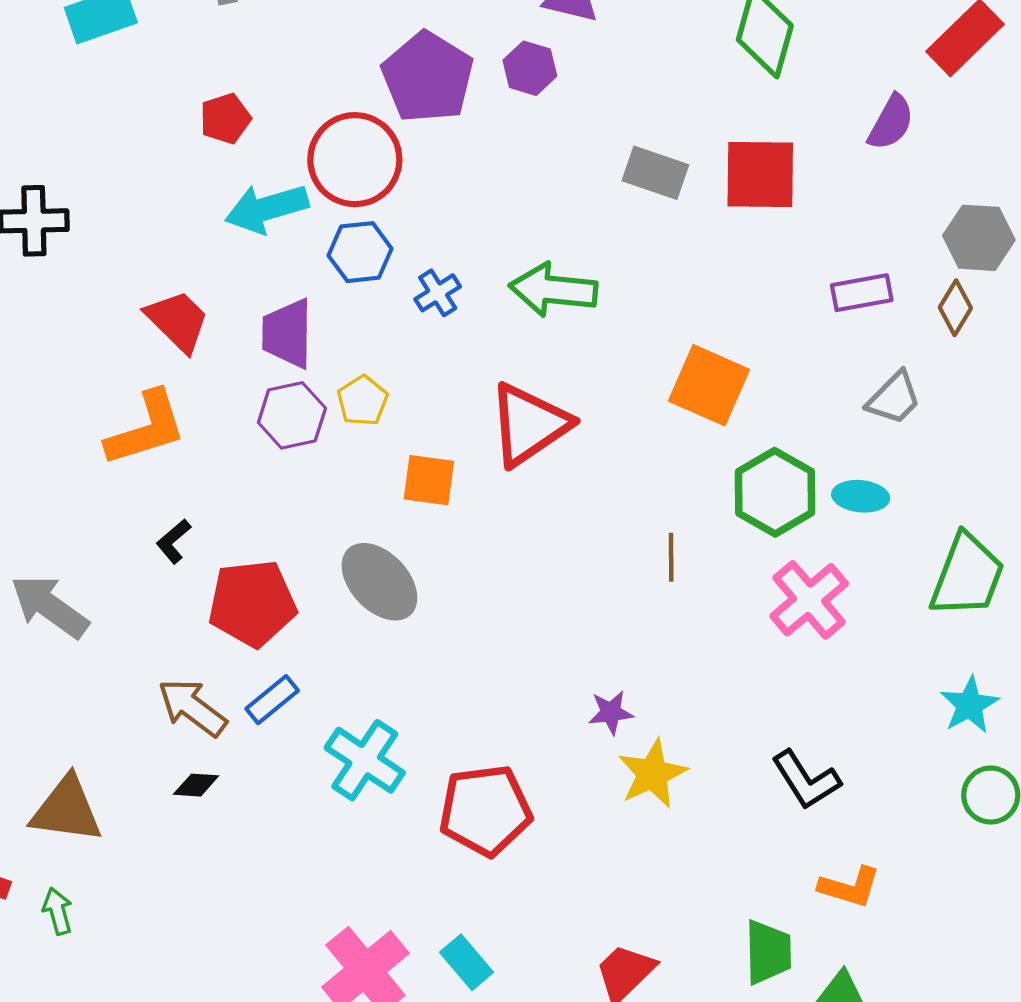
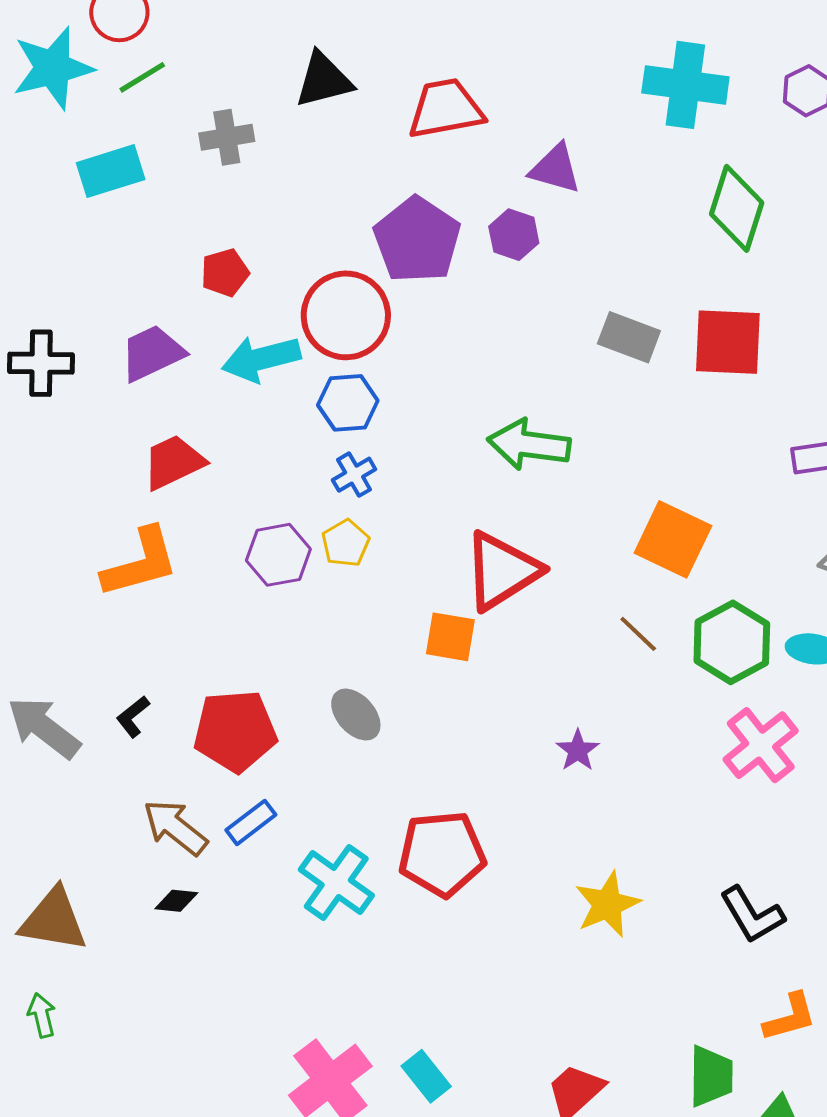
blue cross: (438, 293) -> (354, 475), moved
red trapezoid: (178, 321) -> (173, 462), turned -72
purple trapezoid: (287, 333) -> (152, 353), moved, turned 62
orange square: (429, 480) -> (450, 637), moved
black L-shape: (174, 541) -> (133, 717), moved
brown line: (671, 557) -> (638, 634), moved, turned -48
gray ellipse: (379, 582) -> (356, 715), size x0.7
purple star: (611, 712) -> (578, 750), moved, turned -30
red pentagon: (485, 810) -> (442, 854), moved
orange L-shape: (850, 887) -> (790, 1017), turned -34

